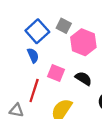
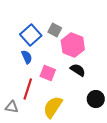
black semicircle: (83, 78) -> (78, 70), moved

